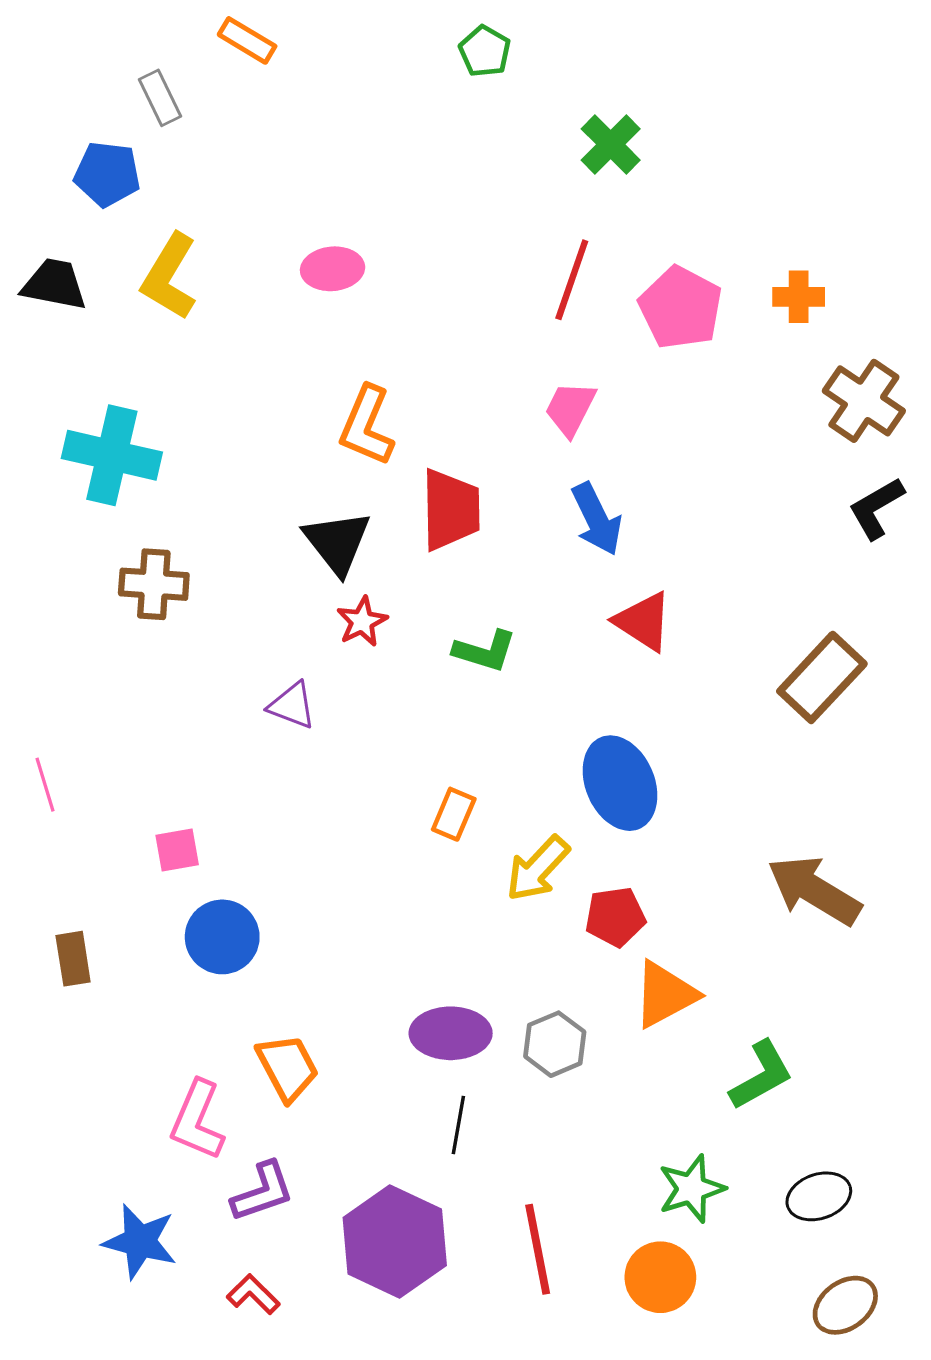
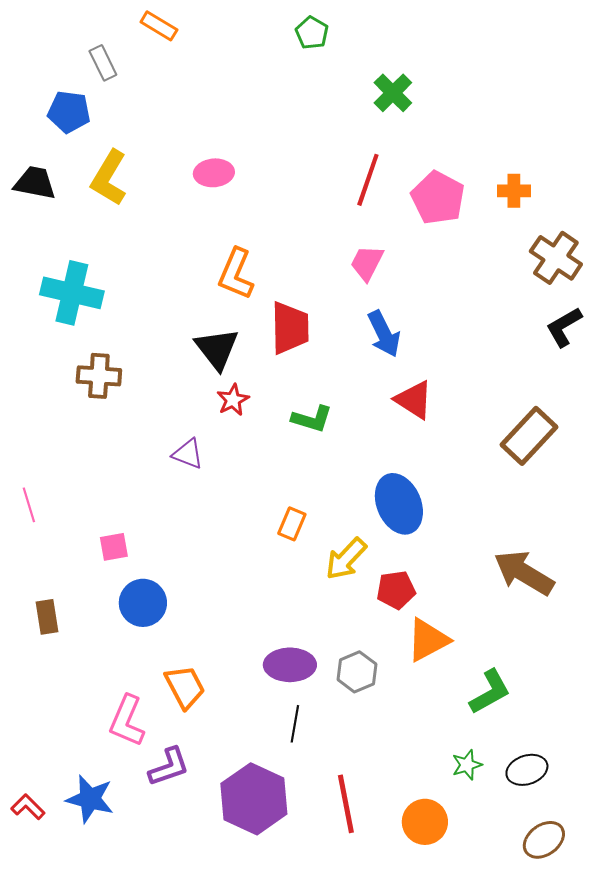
green star: (691, 1189) -> (467, 765), moved, size x0.7
red L-shape: (253, 1294) -> (28, 807), moved

